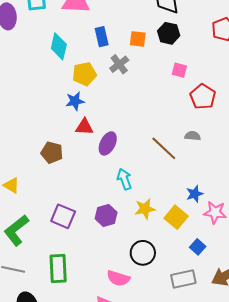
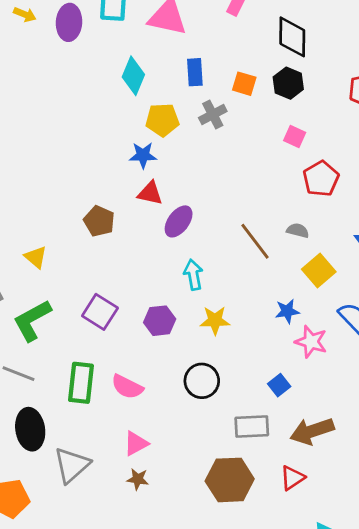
yellow square: (176, 217) -> (319, 271), moved
pink semicircle: (118, 278) -> (127, 387), moved

